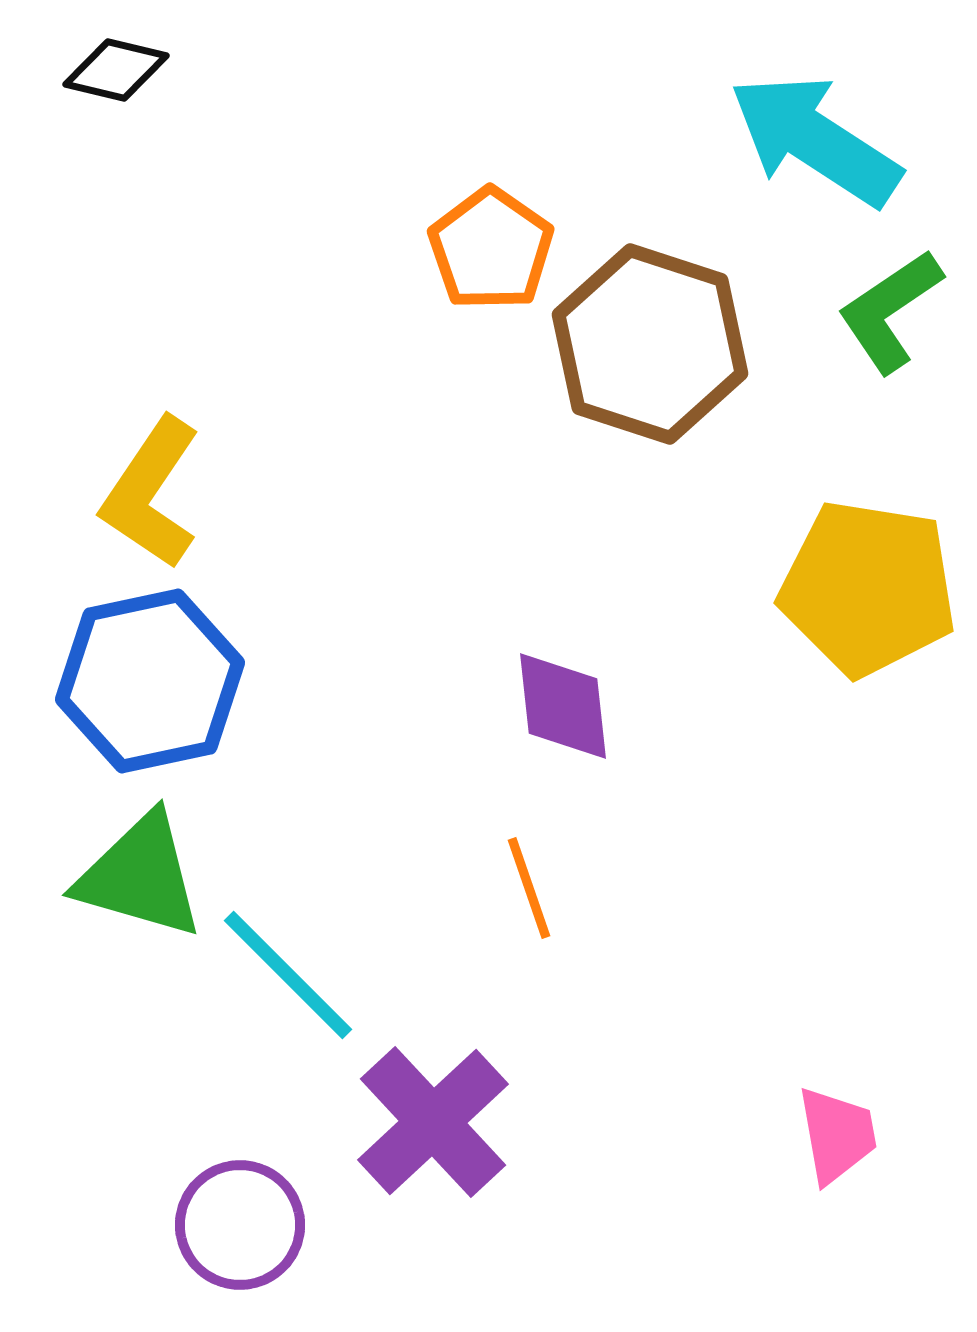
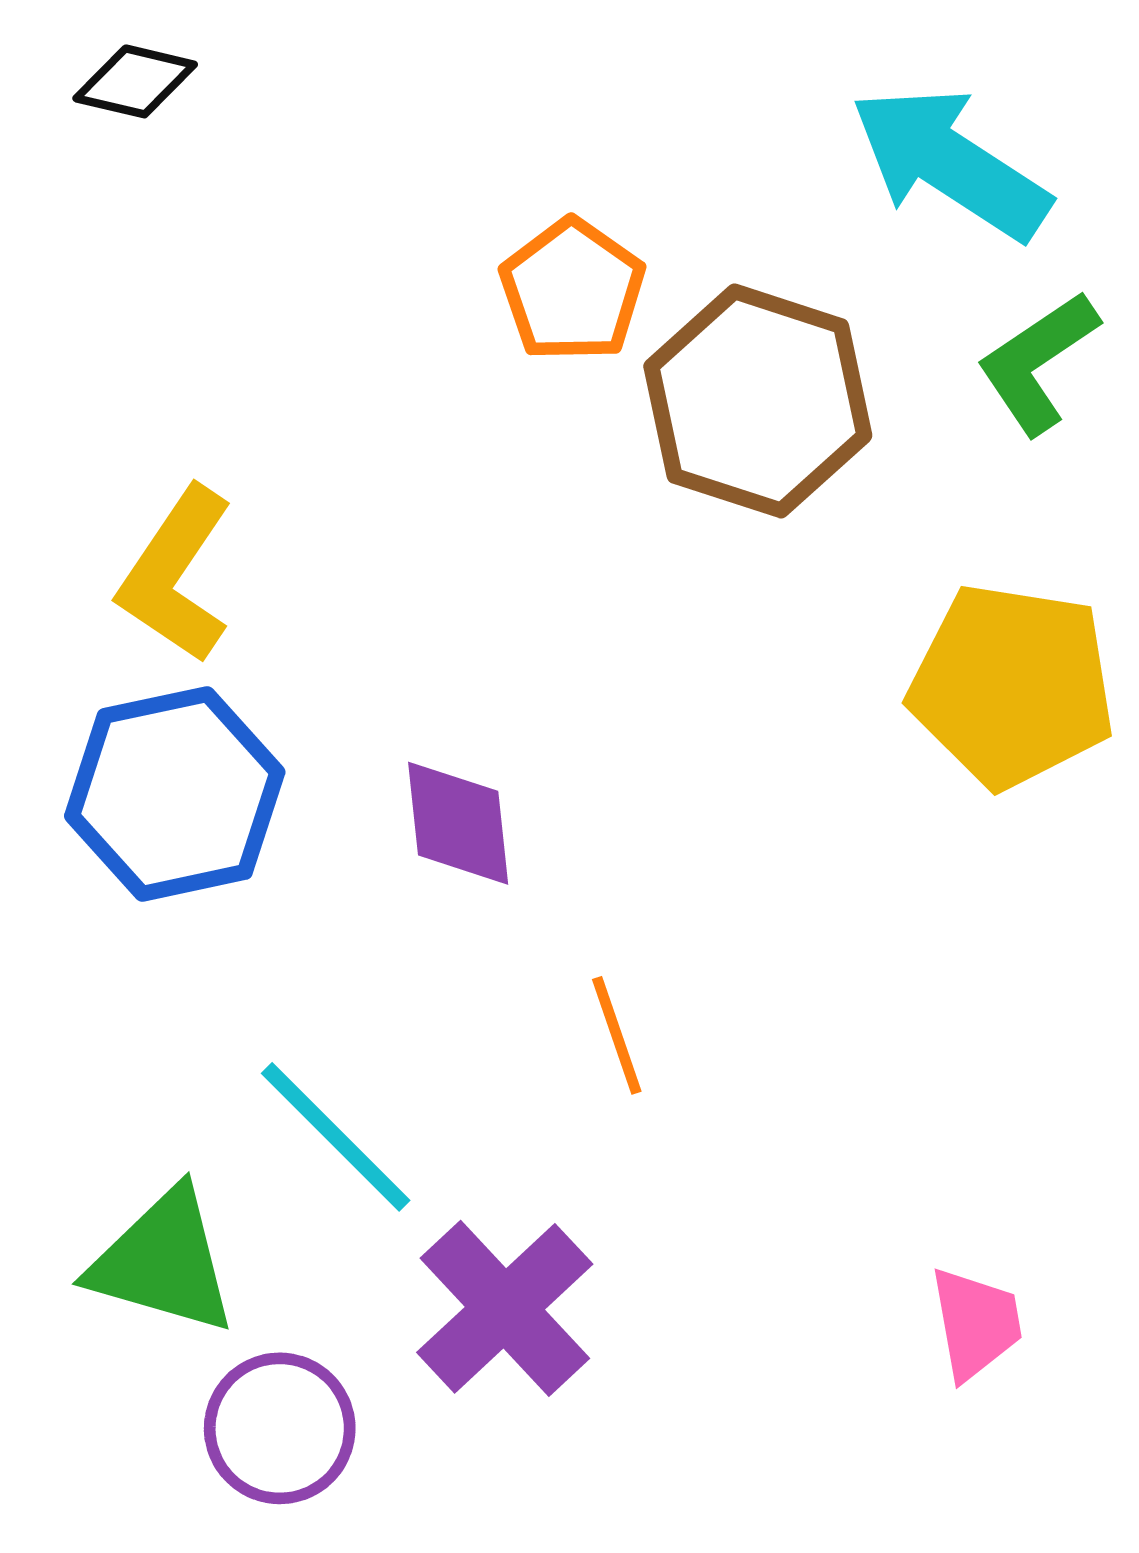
purple diamond: (563, 706) -> (458, 823), moved
green triangle: (140, 876) -> (163, 1262), moved

